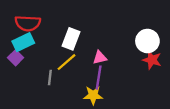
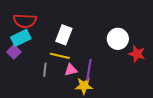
white circle: (147, 41) -> (118, 39), moved
pink triangle: (100, 58) -> (71, 70), moved
yellow line: (67, 62) -> (60, 56), turned 54

